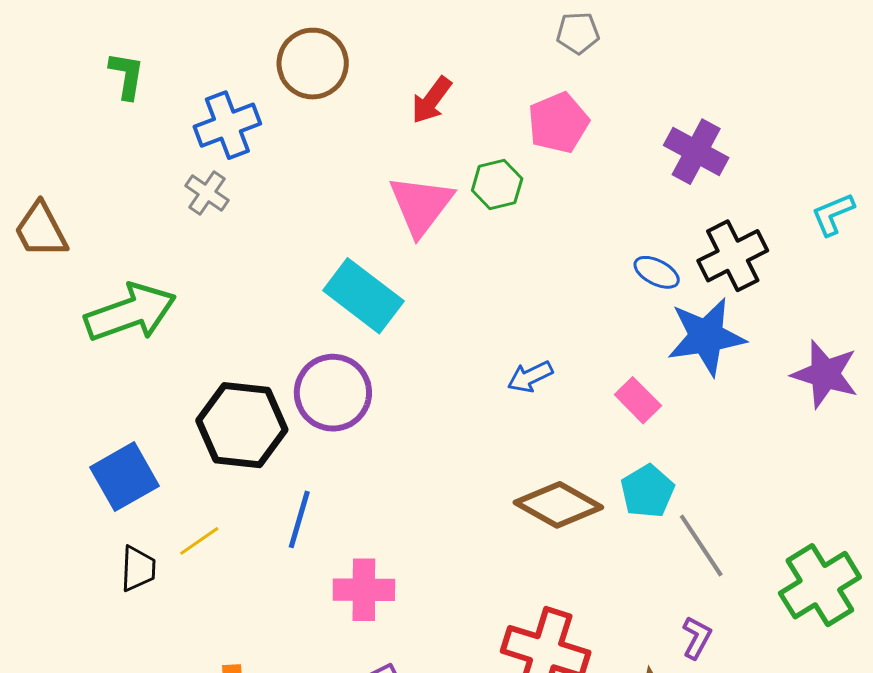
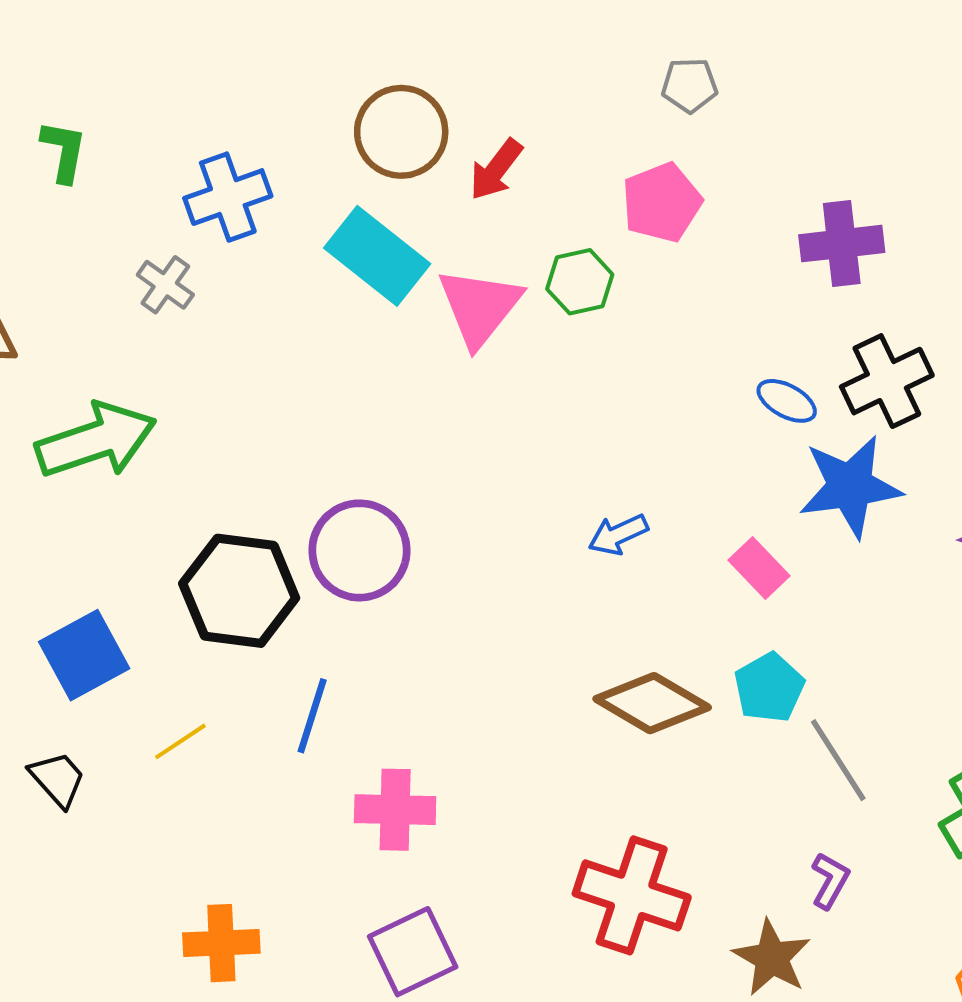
brown circle: (313, 64) -> (401, 132), moved
green L-shape: (127, 76) -> (64, 151), moved
purple cross: (696, 152) -> (842, 244), turned -36
gray cross: (207, 193) -> (165, 285), moved
cyan rectangle: (363, 296) -> (377, 256), moved
black trapezoid: (138, 569) -> (58, 779), moved, turned -45

